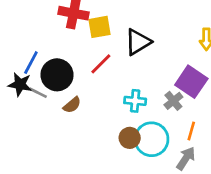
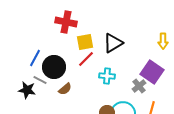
yellow square: (99, 27) -> (85, 42), moved
black star: (20, 84) -> (27, 90), moved
cyan cross: (135, 101) -> (107, 76), moved

